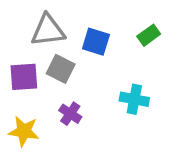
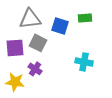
green rectangle: (149, 35) -> (85, 18), moved, turned 32
purple cross: (70, 114) -> (35, 69), moved

